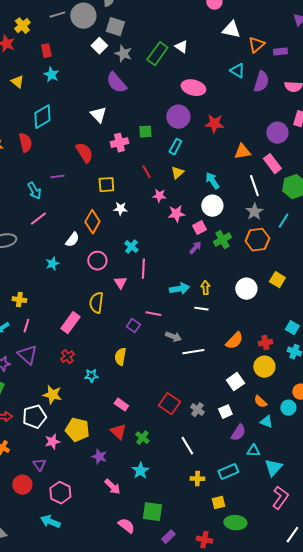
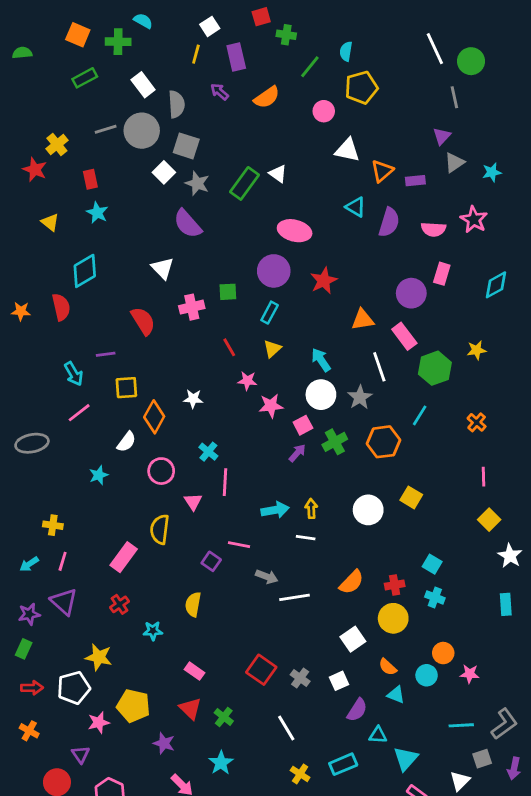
red star: (214, 124) -> (324, 281), turned -30
yellow square: (106, 185) -> (126, 388), moved
gray star: (254, 212) -> (360, 397), moved
yellow cross: (197, 479) -> (300, 774), turned 32

